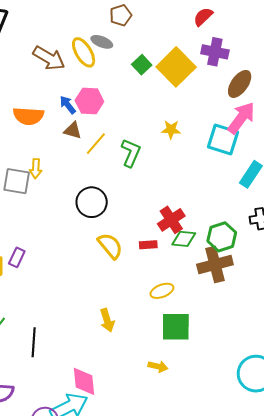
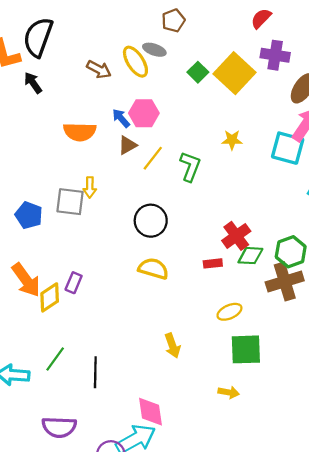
brown arrow: (49, 58) -> (99, 69), size x0.7
brown triangle: (73, 130) -> (127, 145), turned -42
yellow semicircle: (110, 246) -> (153, 269), moved, turned -32

